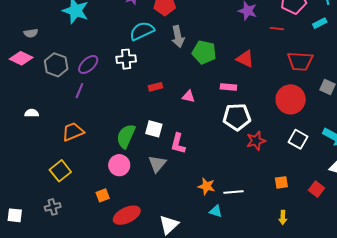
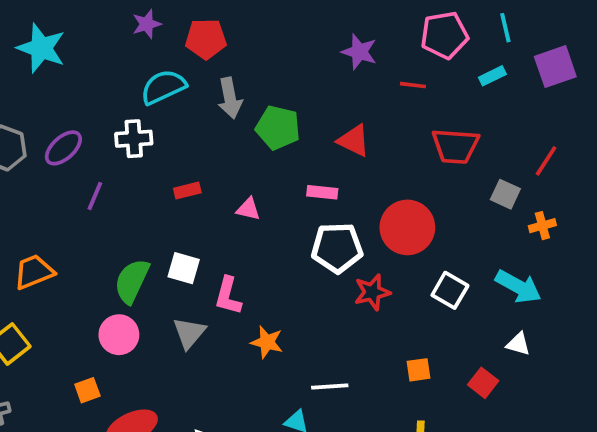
purple line: (79, 91) -> (95, 196), moved
red circle: (291, 99) -> (407, 227), moved
orange star: (206, 186) -> (267, 342), moved

